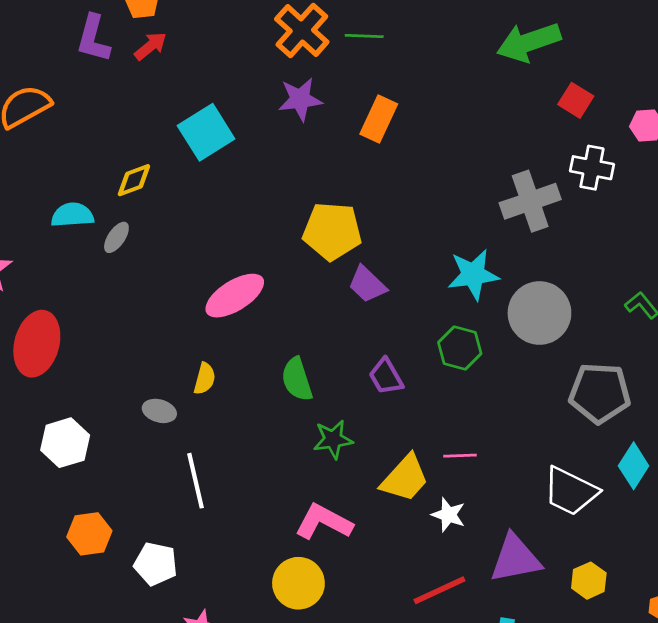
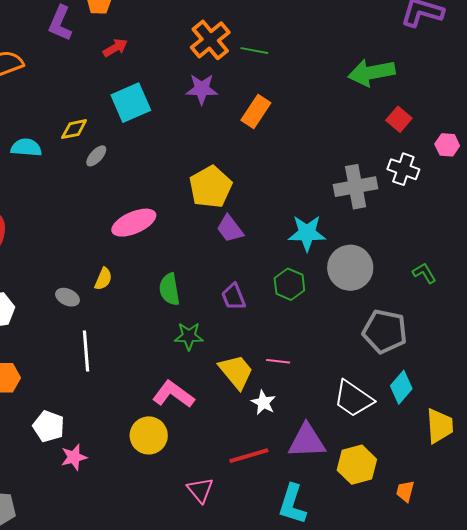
red arrow: (150, 46) -> (115, 48), moved
yellow pentagon: (332, 231) -> (211, 187), turned 30
gray ellipse: (116, 237) -> (96, 156), moved
yellow trapezoid: (405, 478) -> (236, 372), turned -90
white pentagon: (156, 564) -> (49, 426), moved
yellow hexagon: (589, 581) -> (357, 465), size x1.5

